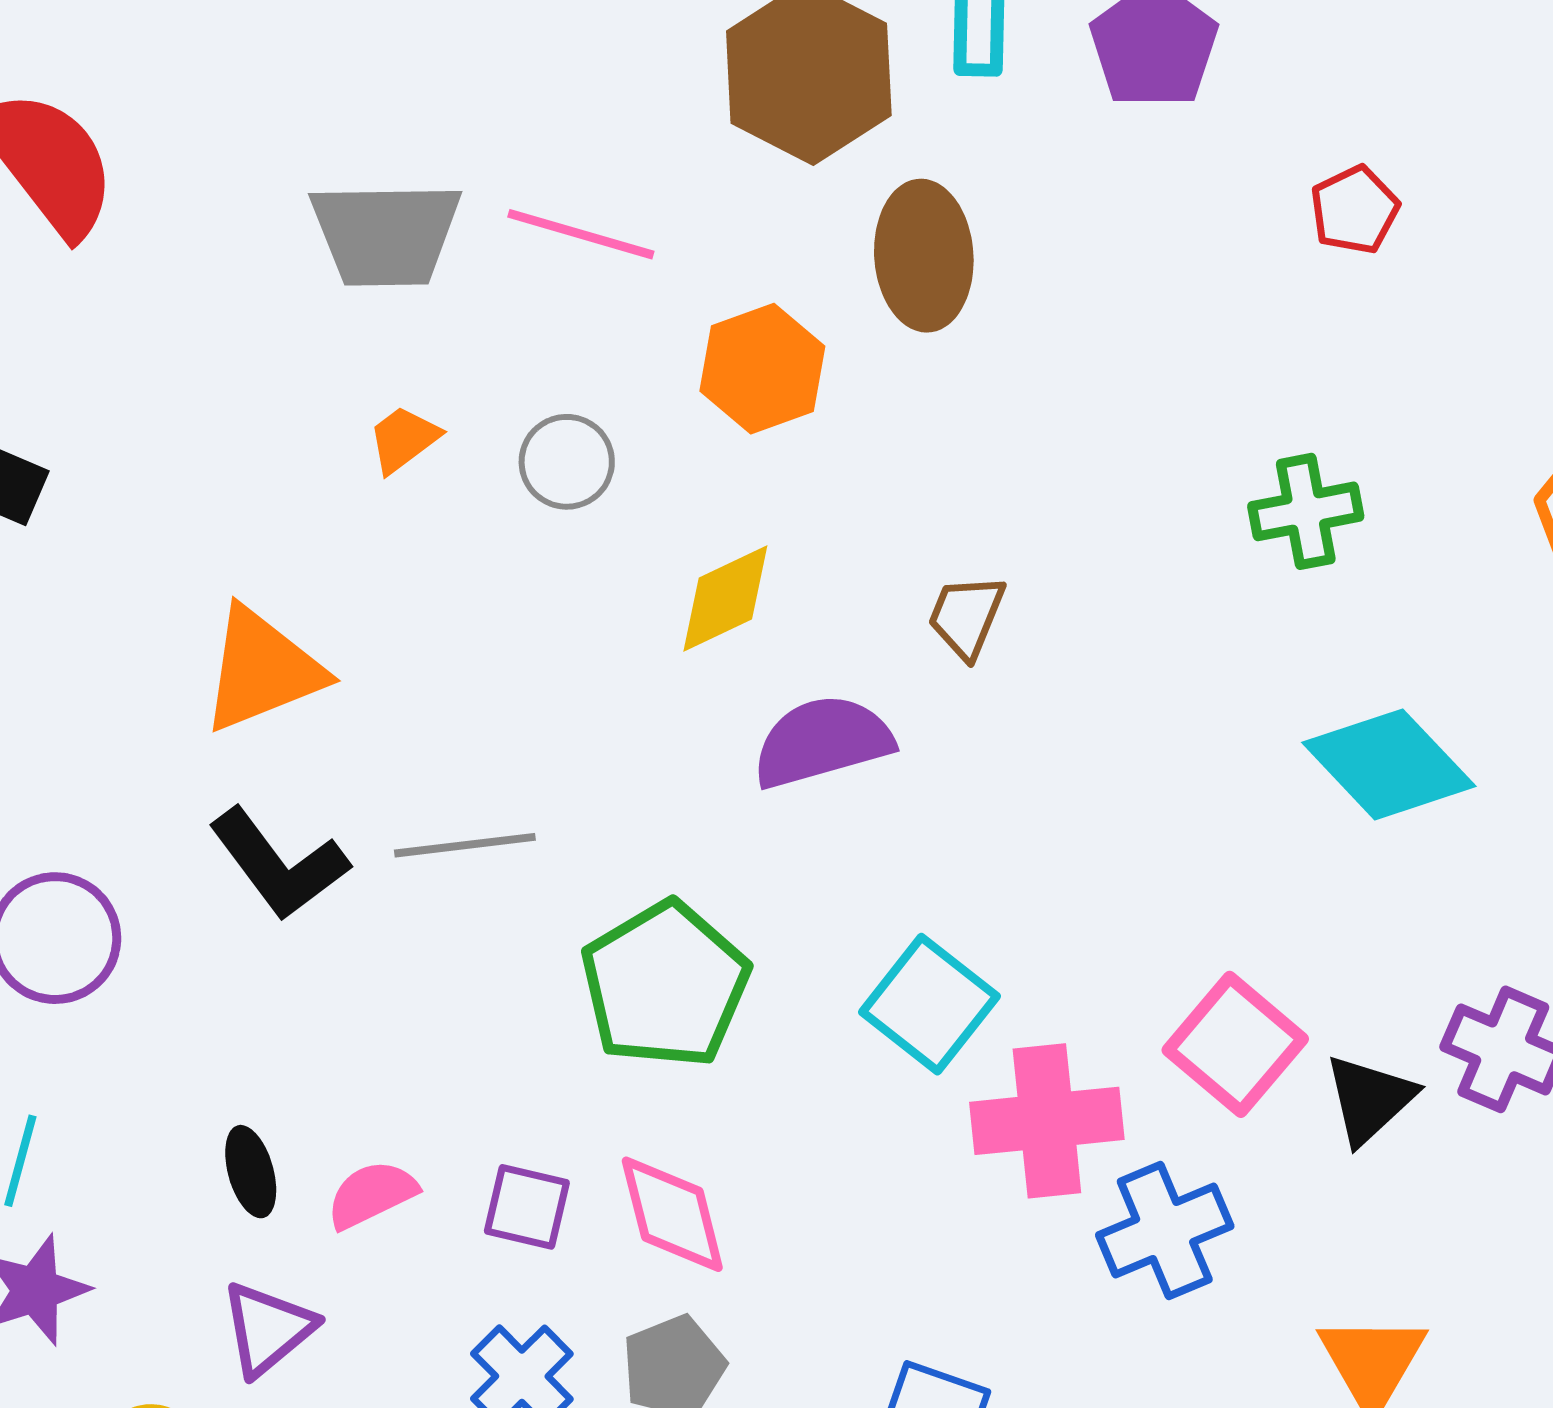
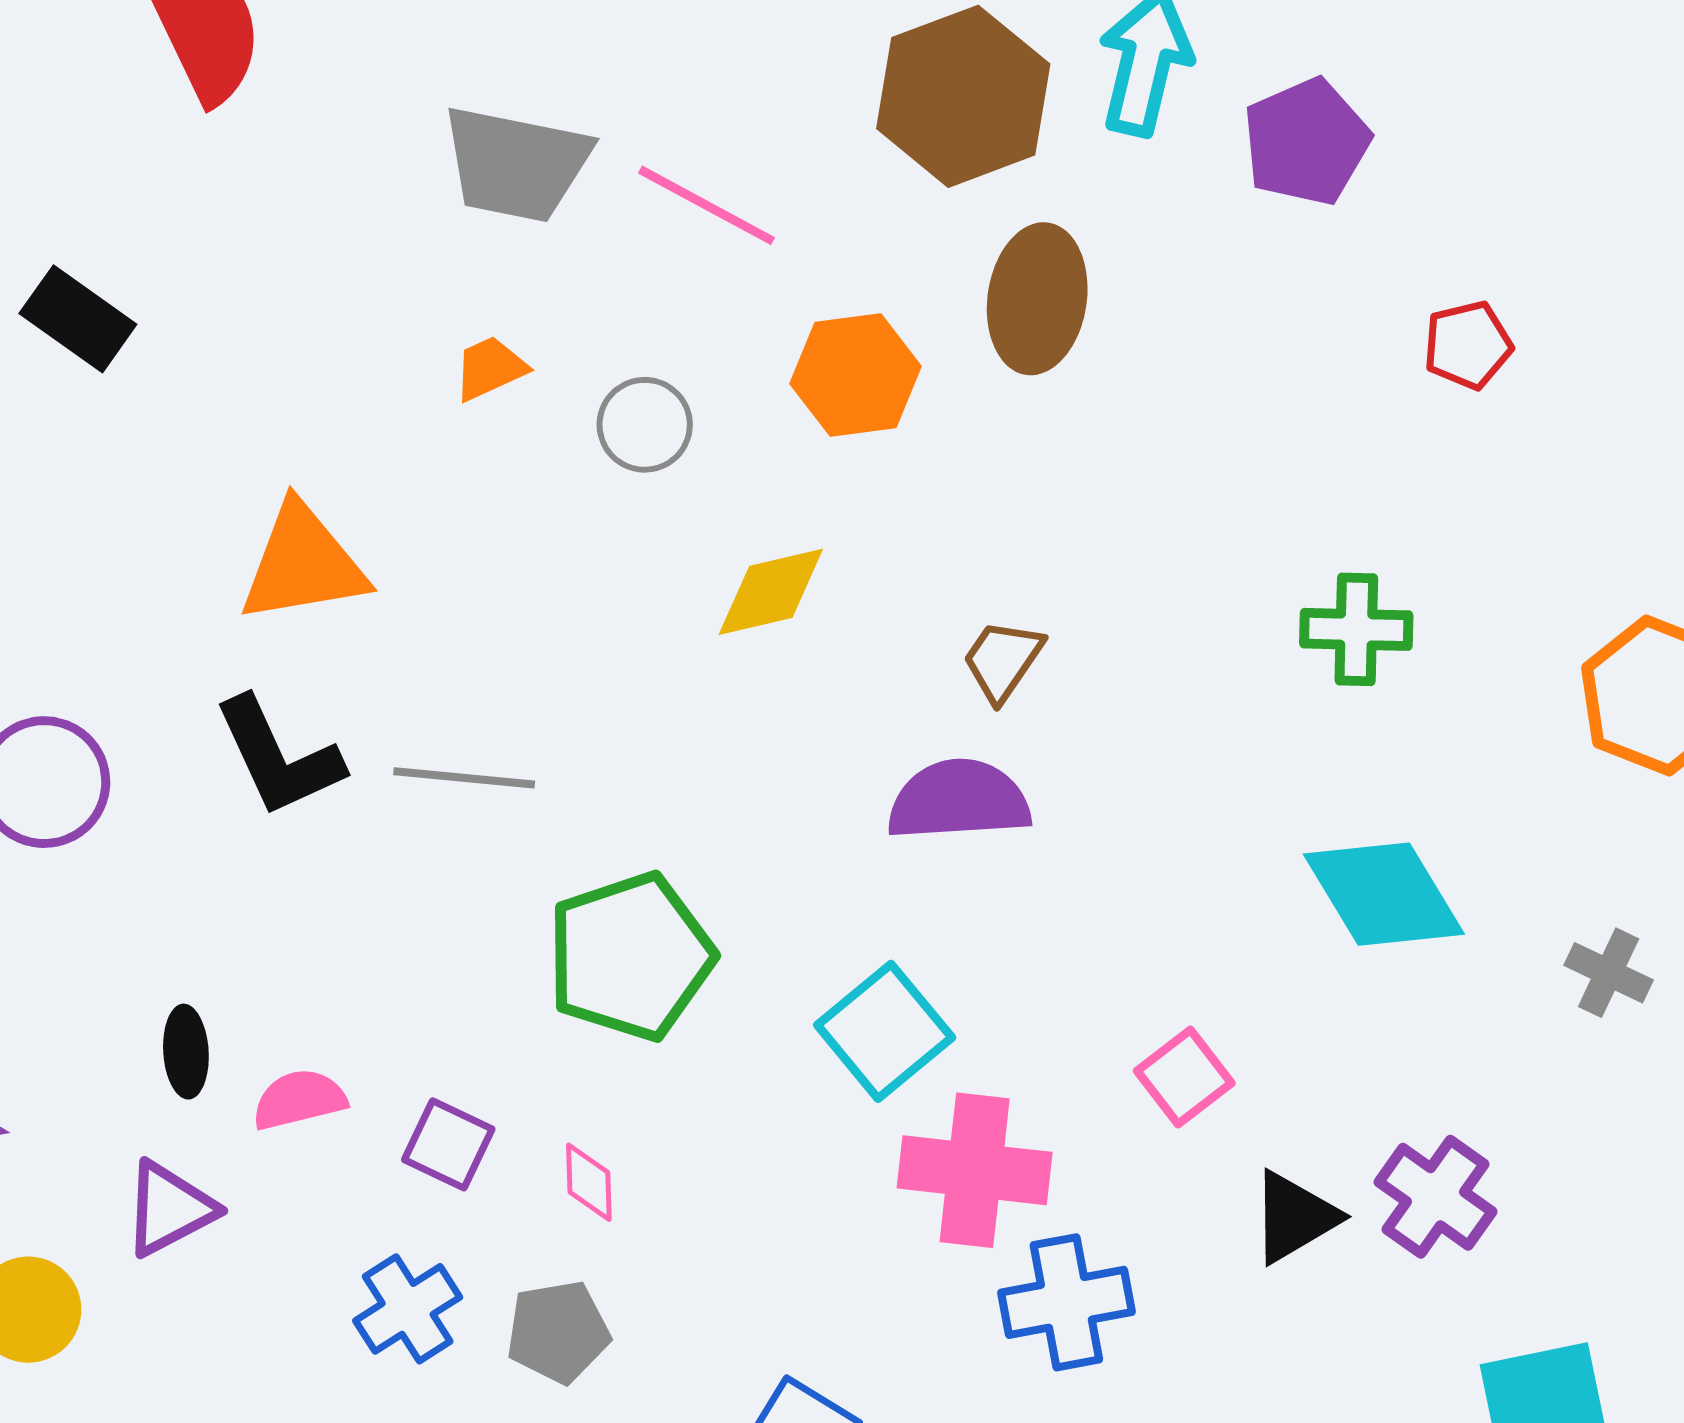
purple semicircle: (822, 742) -> (959, 800), moved
pink square: (1235, 1044) -> (1184, 1077), moved, size x0.7
pink diamond: (672, 1214) -> (589, 1182), size x0.6

